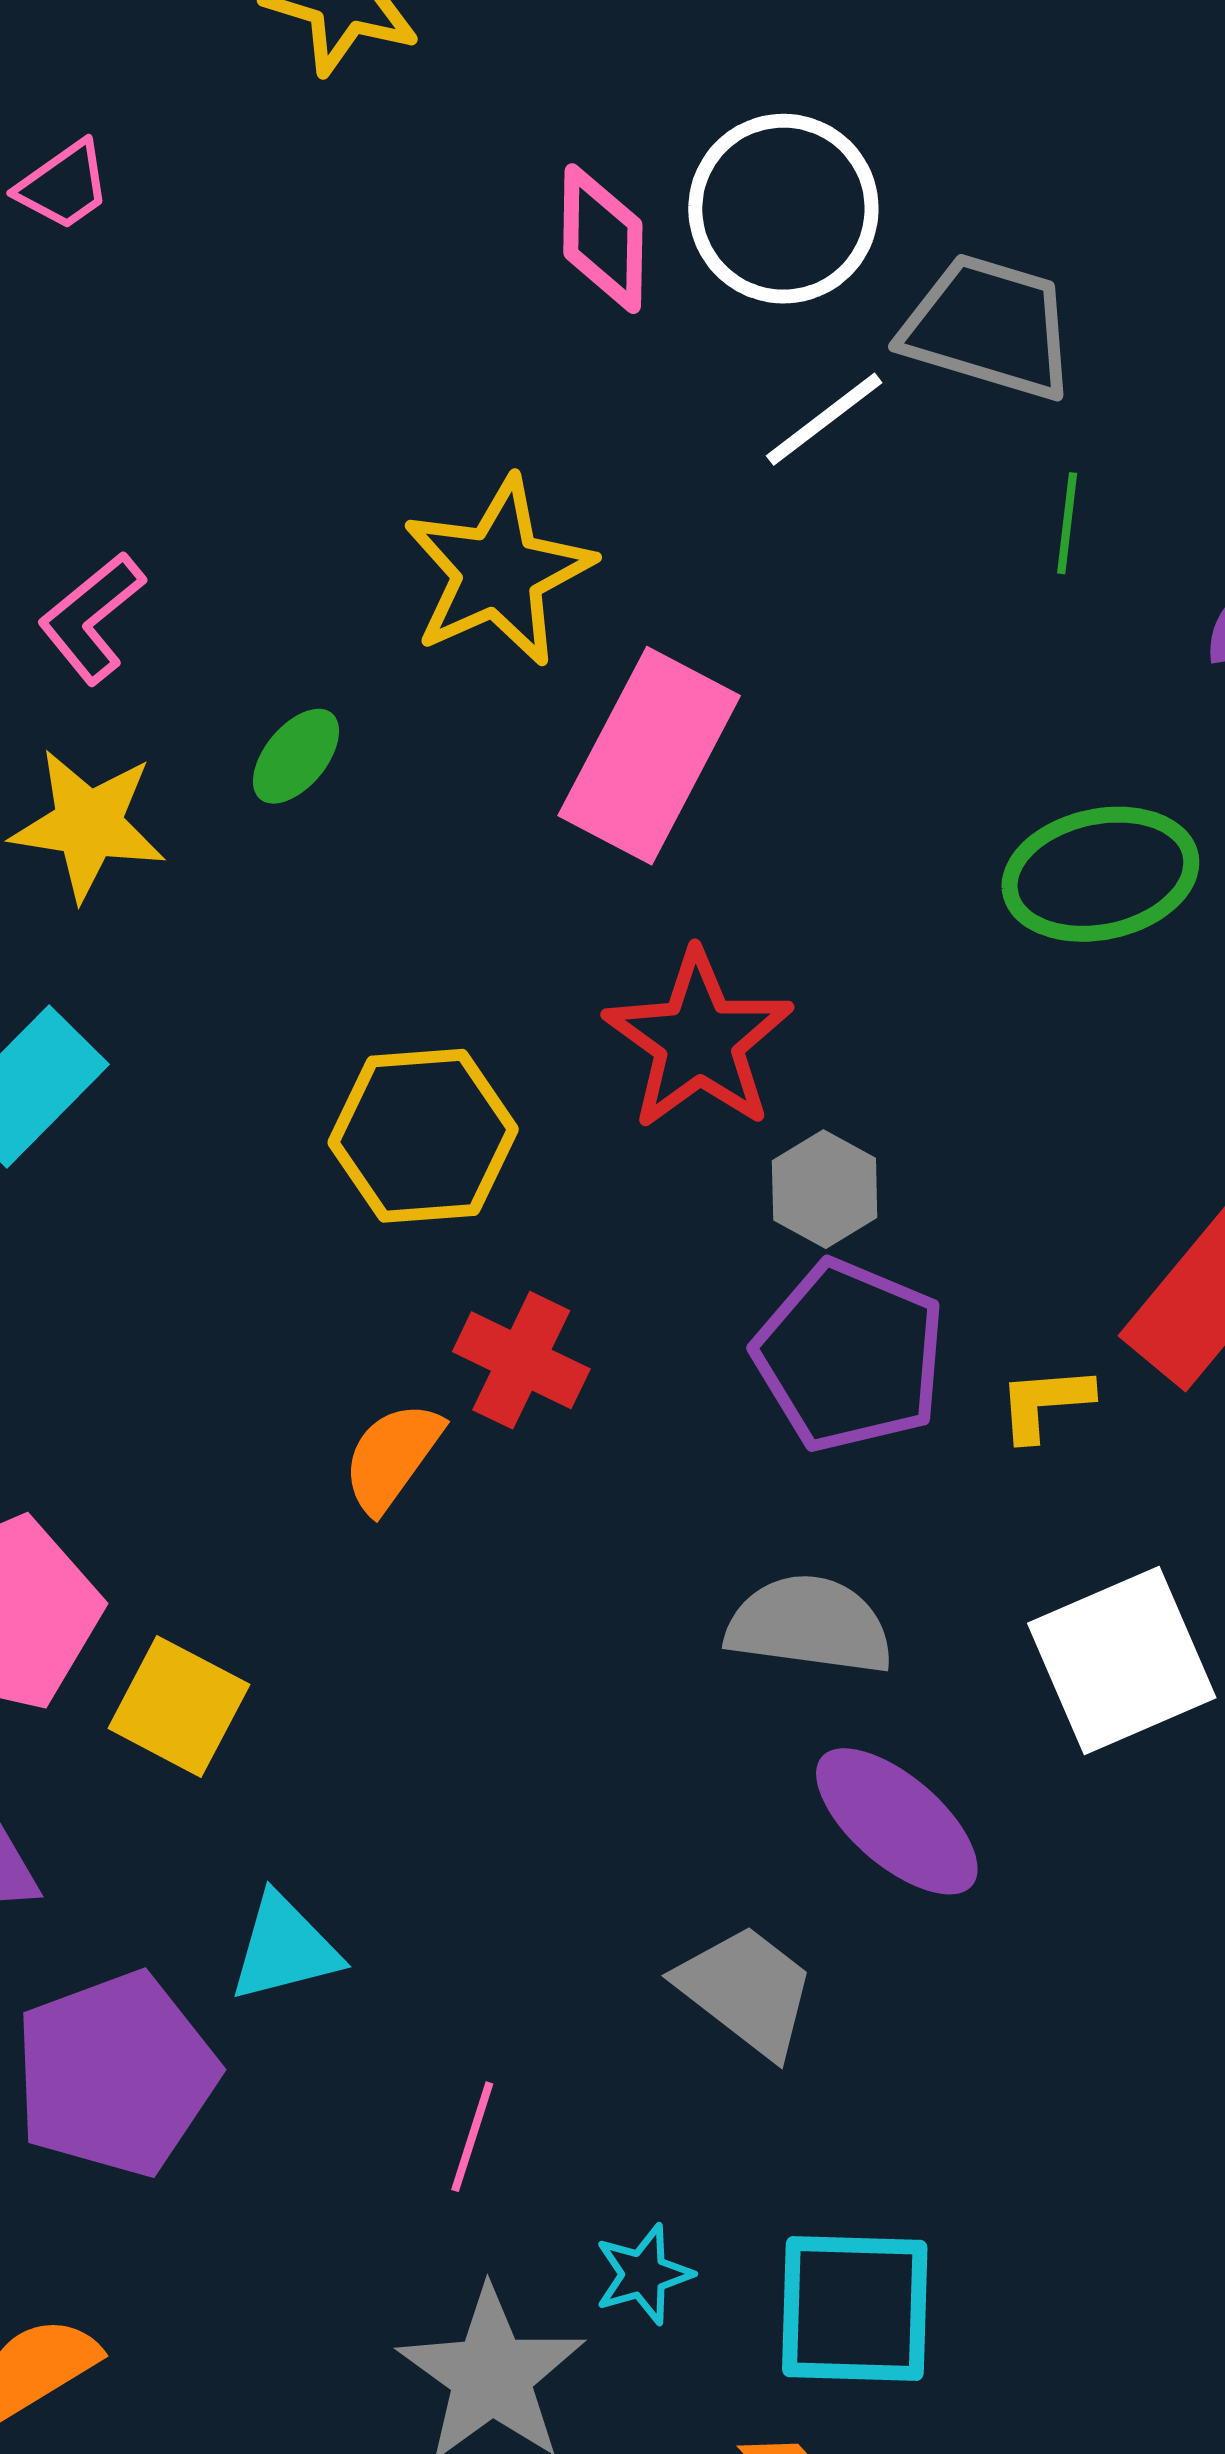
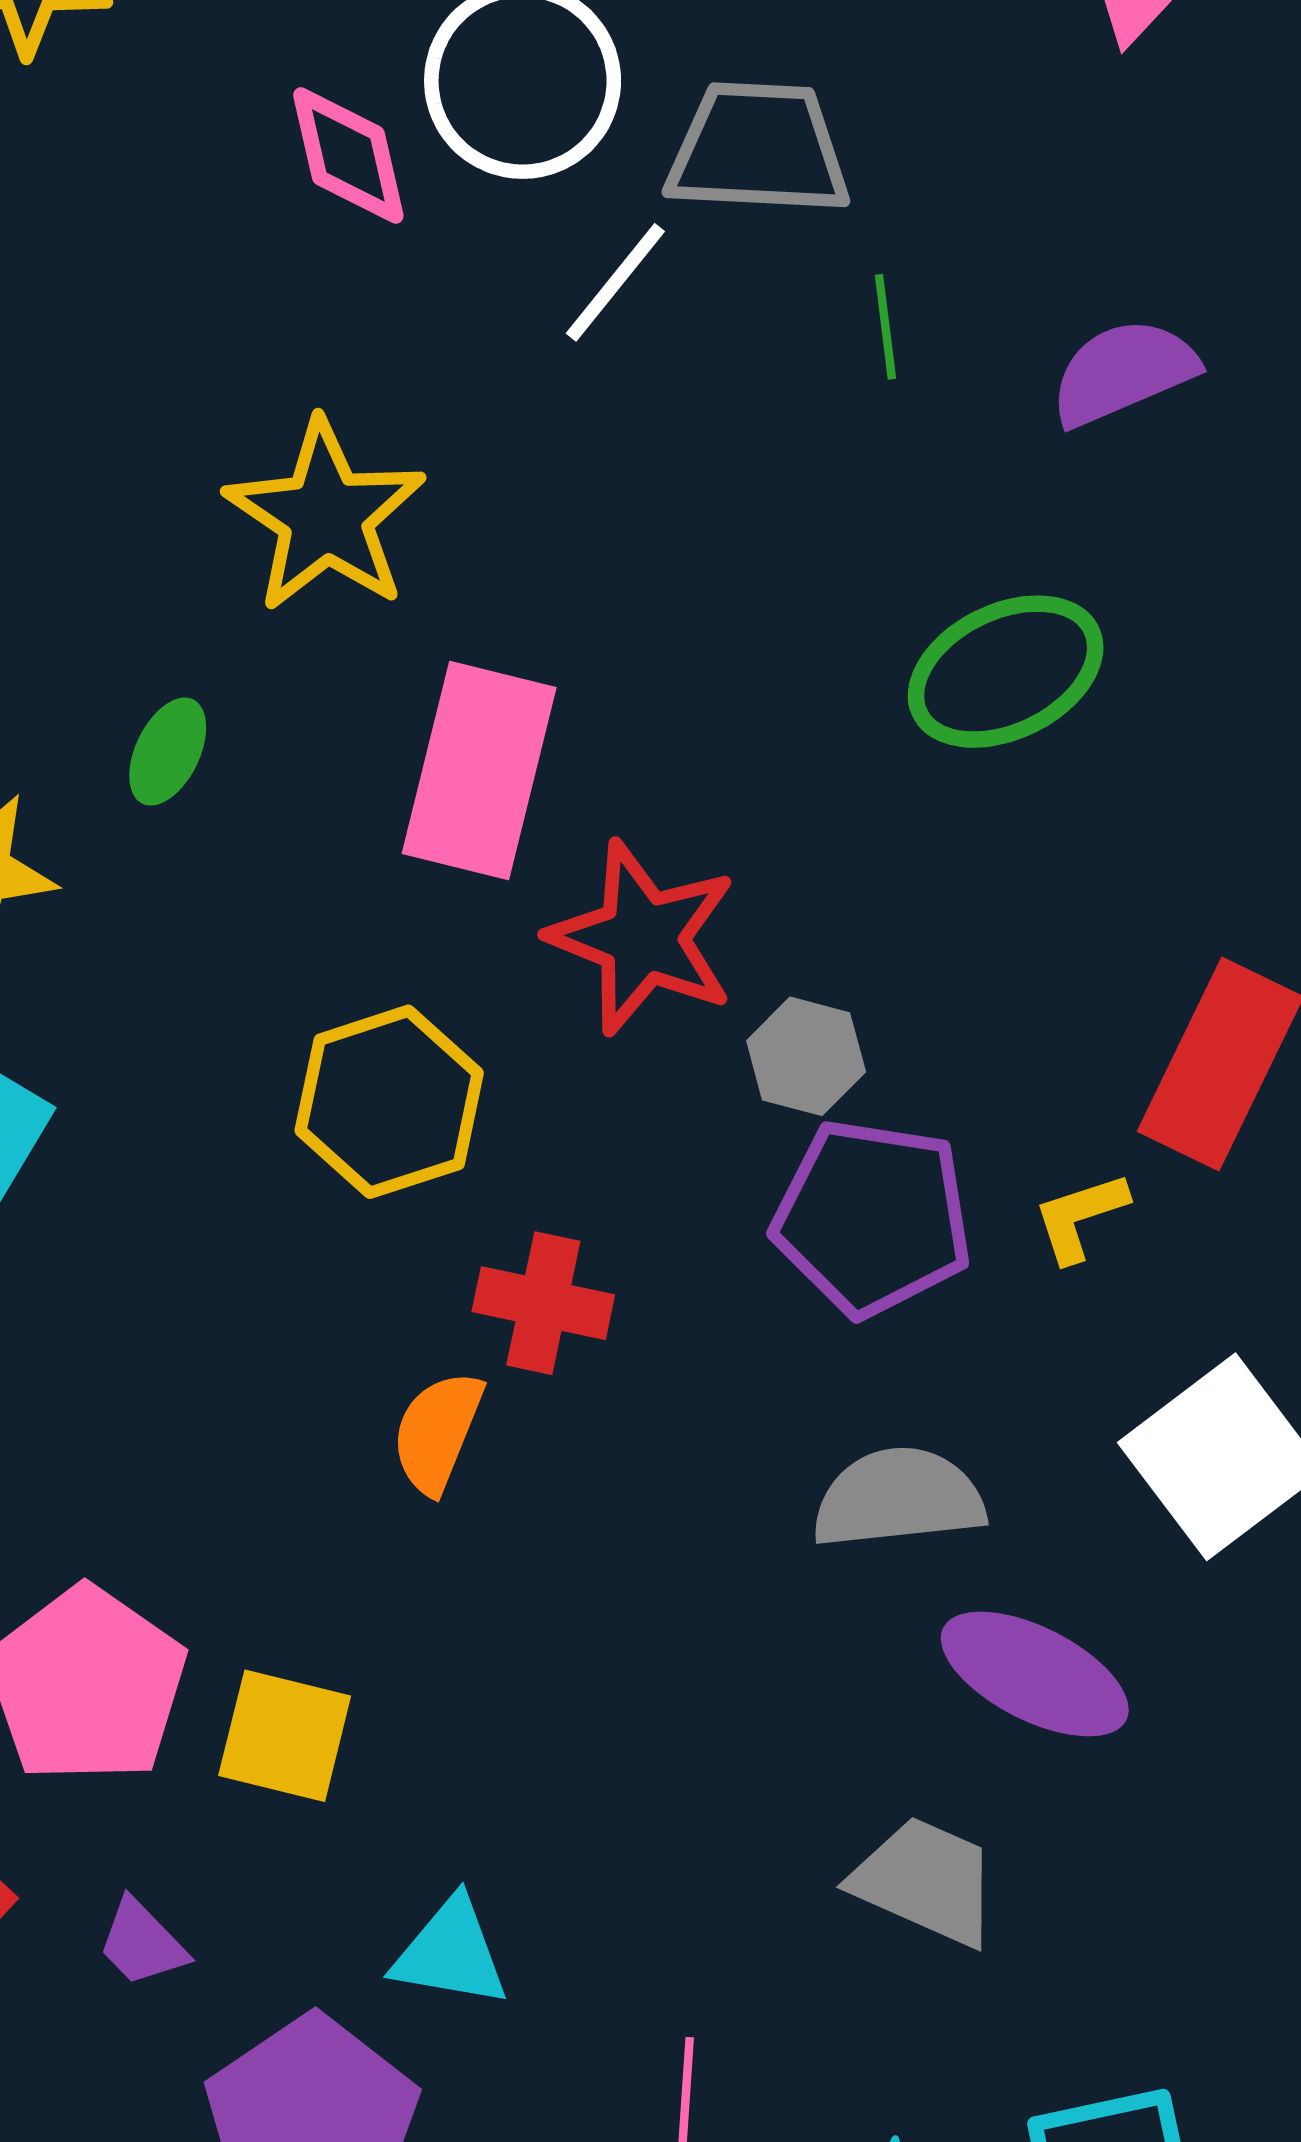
pink rectangle: (649, 756) -> (479, 771), moved
cyan triangle: (285, 1948) -> (451, 1953), turned 38

